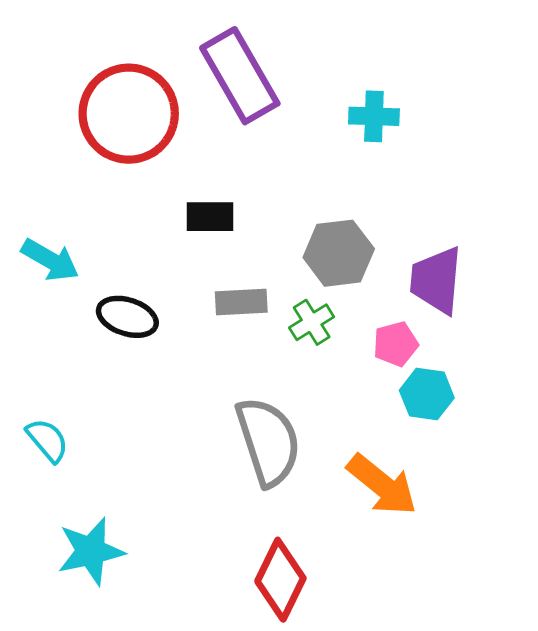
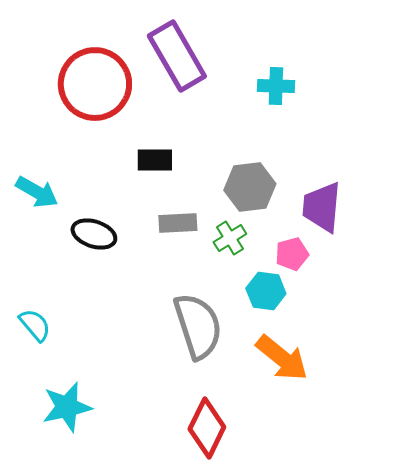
cyan hexagon: (427, 394) -> (266, 291), moved

